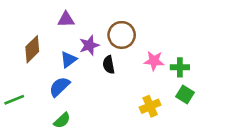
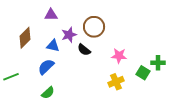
blue triangle: (69, 60) -> (53, 46), turned 48
pink star: (154, 61) -> (119, 56), moved
black semicircle: (109, 65) -> (84, 50), turned -40
green cross: (180, 67) -> (158, 63), moved

